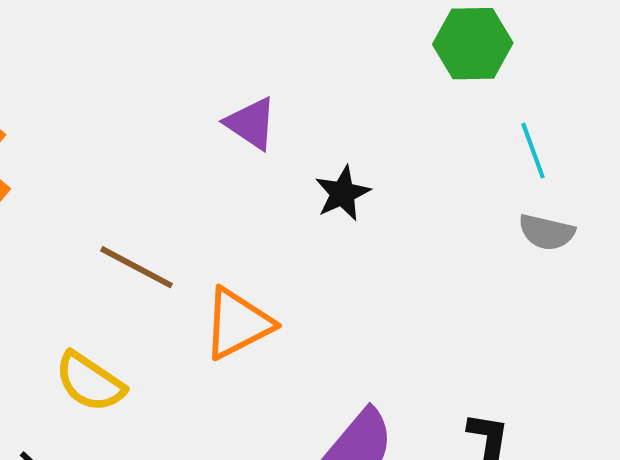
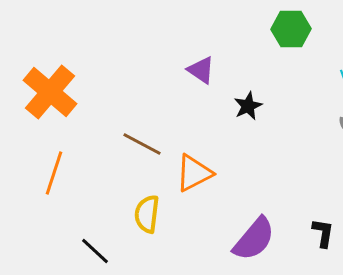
green hexagon: (473, 44) -> (291, 29), moved
yellow semicircle: (90, 382) -> (147, 214), moved, turned 63

